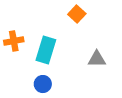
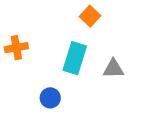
cyan rectangle: (46, 50) -> (75, 58), moved

